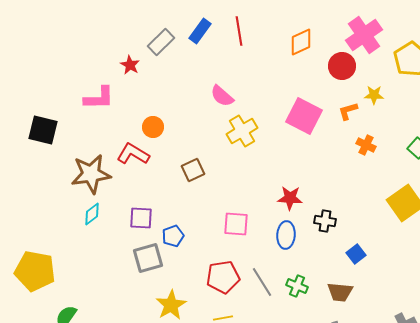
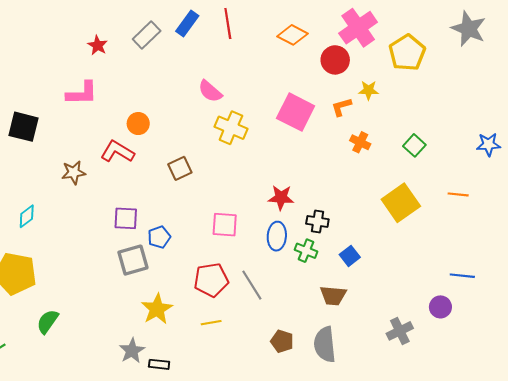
orange diamond: (301, 42) -> (292, 35), turned 52
red star: (130, 65) -> (98, 45), moved
yellow cross: (242, 131) -> (231, 128), turned -36
brown star: (91, 174) -> (74, 173), size x0.6
cyan diamond: (92, 214) -> (27, 216), moved
green cross: (297, 286) -> (306, 251), moved

